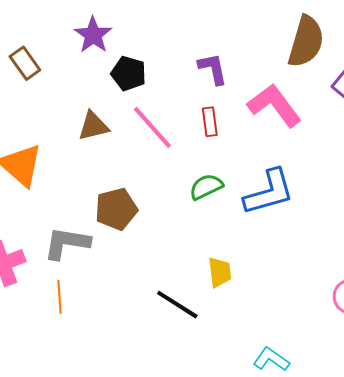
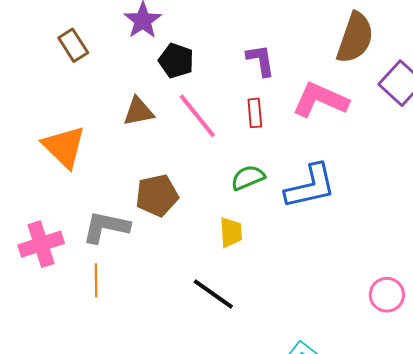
pink L-shape: (274, 105) -> (320, 100), turned -32
yellow trapezoid: (220, 272) -> (231, 232), moved

